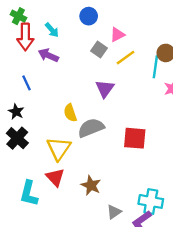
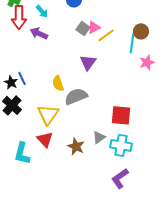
pink triangle: (117, 35) -> (94, 27), moved
blue line: (26, 83) -> (22, 78), moved
red square: (135, 138) -> (121, 115), moved
cyan cross: (151, 201) -> (121, 145), moved
gray triangle: (114, 212) -> (99, 137), moved

